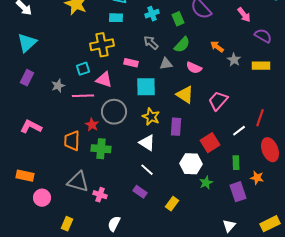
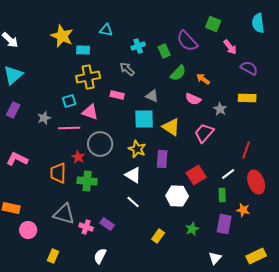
cyan rectangle: (116, 18) -> (83, 50), moved
gray arrow: (151, 43) -> (127, 69), moved
green semicircle: (182, 45) -> (178, 73), moved
gray star: (234, 60) -> (220, 109), moved
gray triangle: (166, 64) -> (152, 96), turned 32
pink semicircle: (194, 68) -> (193, 99), moved
cyan square: (146, 87) -> (144, 119), moved
white line: (239, 131) -> (228, 174), moved
green star: (206, 183) -> (192, 229), moved
purple rectangle: (140, 192) -> (107, 224), moved
purple rectangle: (238, 192) -> (224, 224), turned 30

